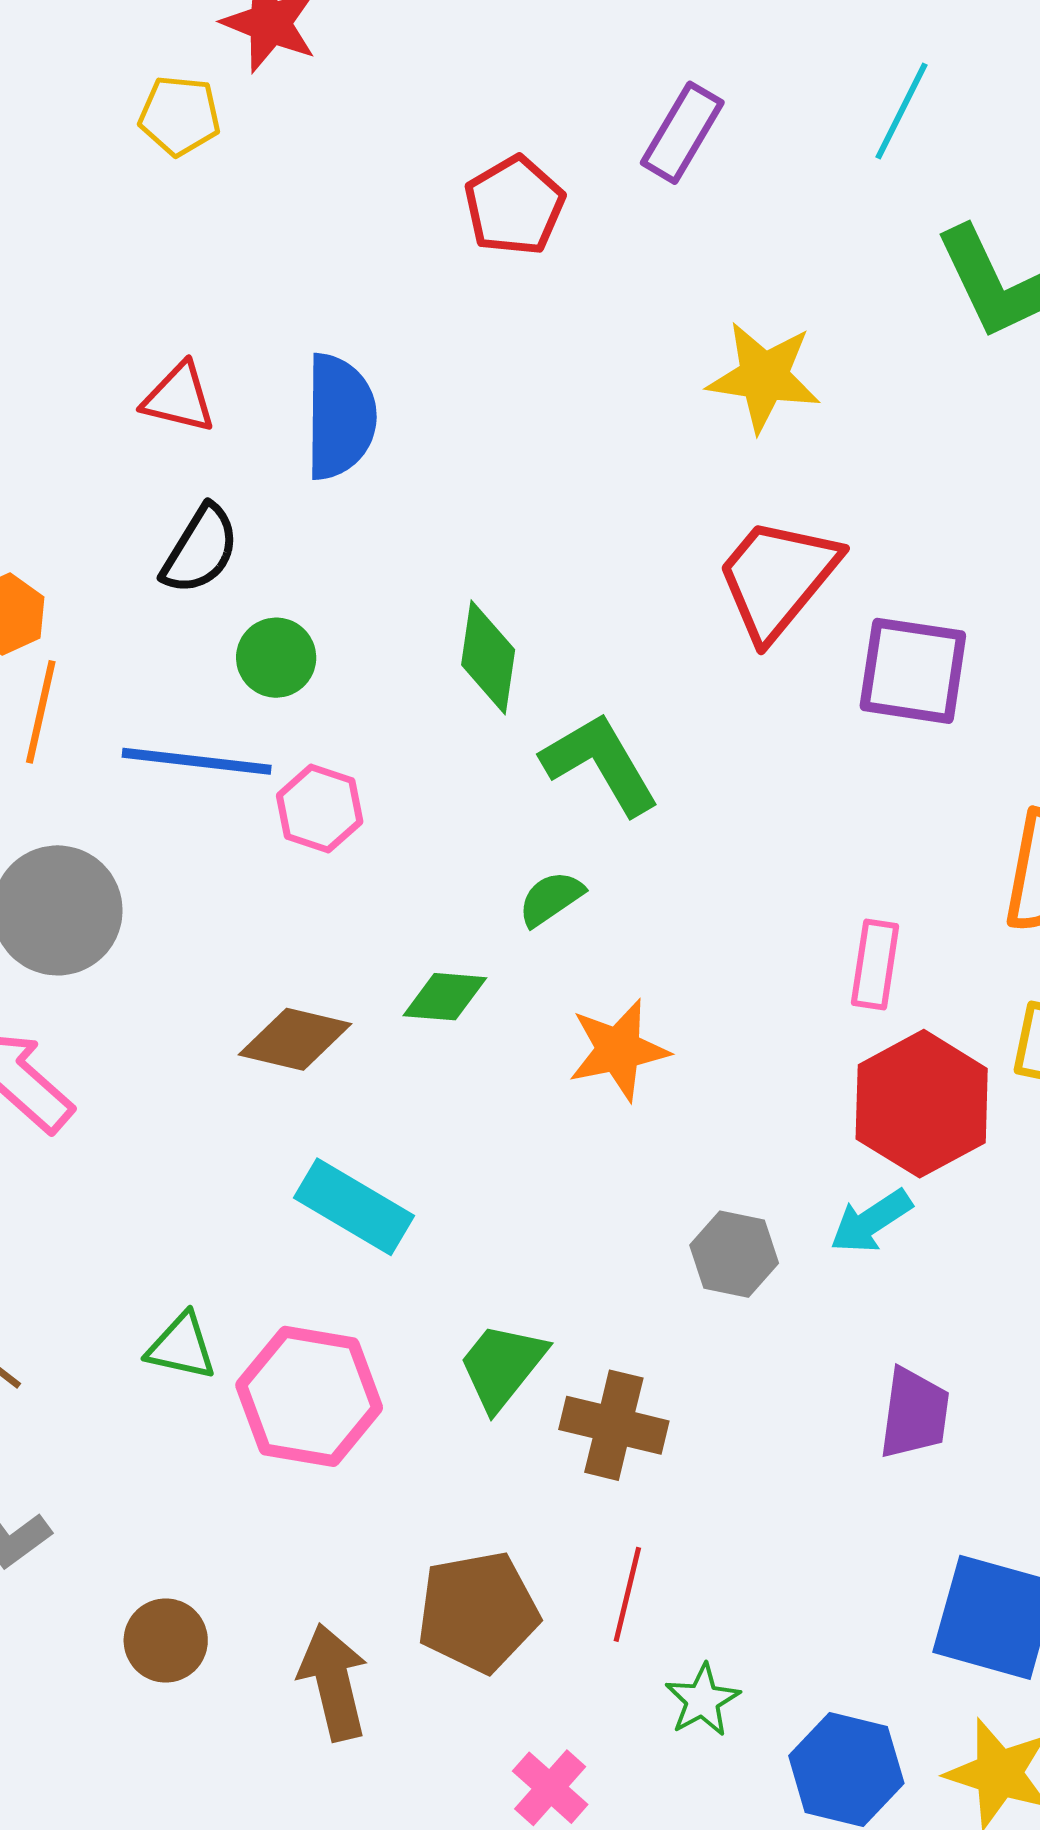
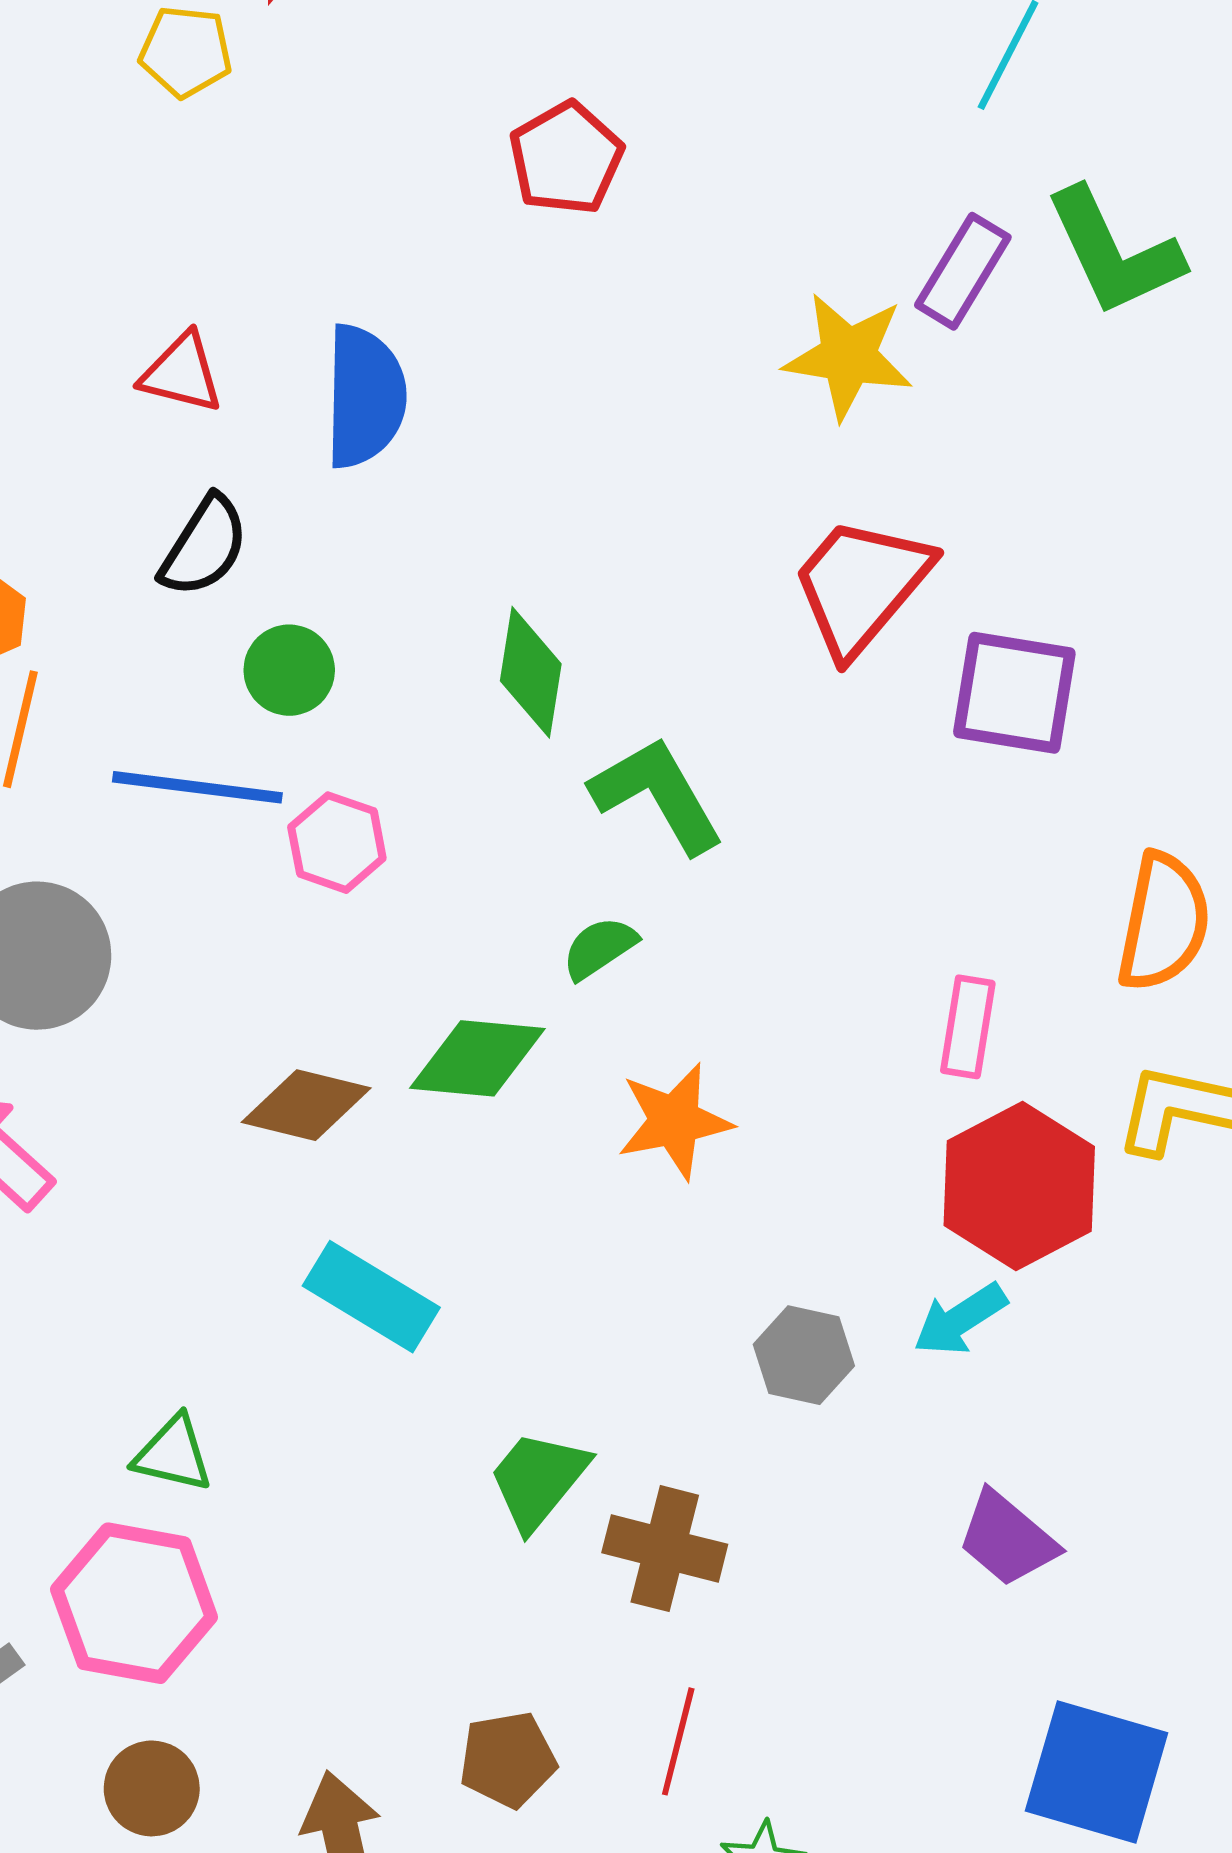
purple rectangle: (682, 133) -> (963, 271), moved
green diamond: (445, 997) -> (477, 1058), size x1.4
pink hexagon: (309, 1396) -> (134, 1603), moved
purple trapezoid: (914, 1413) -> (1007, 1539), turned 122
brown pentagon: (478, 1612) -> (508, 1760), size x0.7

